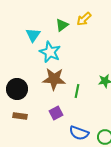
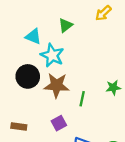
yellow arrow: (84, 19) -> (103, 13), moved
cyan triangle: (33, 35) -> (33, 36), turned -42
black circle: (17, 89) -> (28, 76), moved

